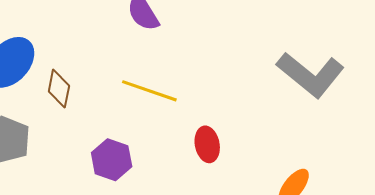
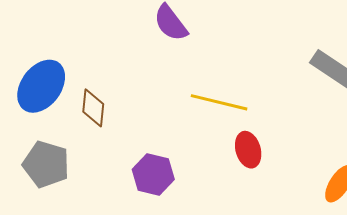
yellow line: (149, 91) -> (219, 102), moved

